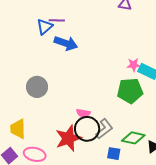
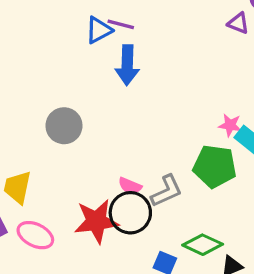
blue arrow: (66, 43) -> (127, 65), turned 60
gray L-shape: (104, 129) -> (167, 191), moved

